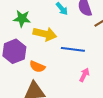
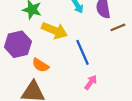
blue line: (73, 49) -> (83, 52), turned 50

